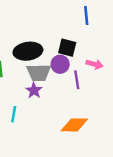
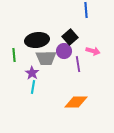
black square: (67, 48) -> (70, 37), turned 35
purple star: (34, 90) -> (32, 73), moved
cyan line: (14, 114) -> (33, 87), moved

